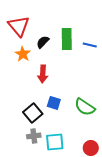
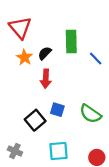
black semicircle: (43, 42) -> (45, 53), moved
blue line: (90, 45) -> (96, 58), moved, turned 32
gray cross: (34, 136) -> (15, 151), moved, turned 32

